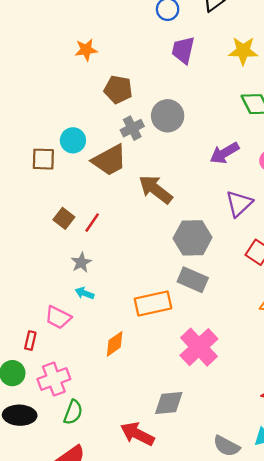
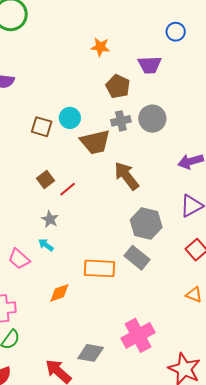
purple trapezoid: (183, 50) -> (150, 65), moved, turned -120
gray star: (81, 262) -> (50, 219), turned -30
pink cross: (199, 347) -> (138, 335), moved

